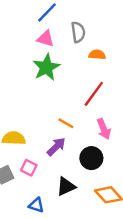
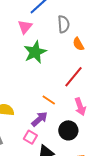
pink triangle: (46, 39) -> (25, 27), moved, turned 49
orange semicircle: (97, 55) -> (78, 44), turned -128
pink square: (29, 168) -> (30, 137), moved

